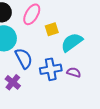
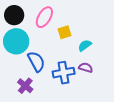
cyan semicircle: (72, 42) -> (85, 45), size x0.6
purple semicircle: (74, 72) -> (86, 68), moved

